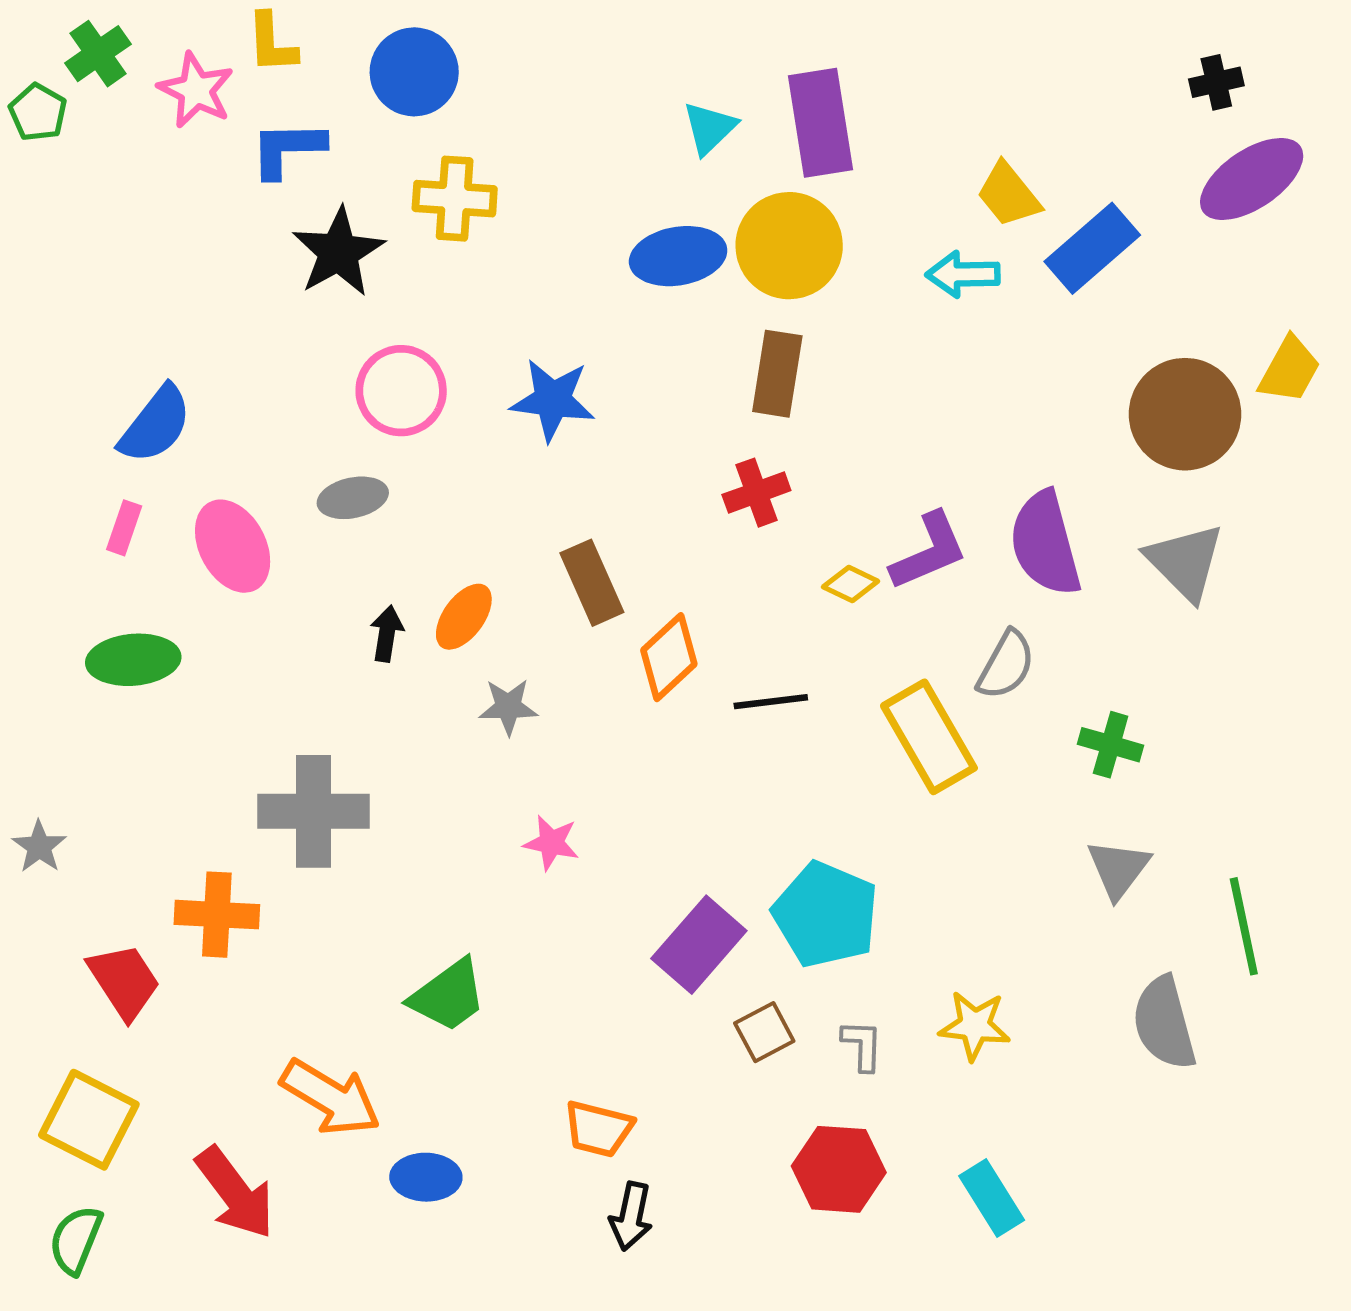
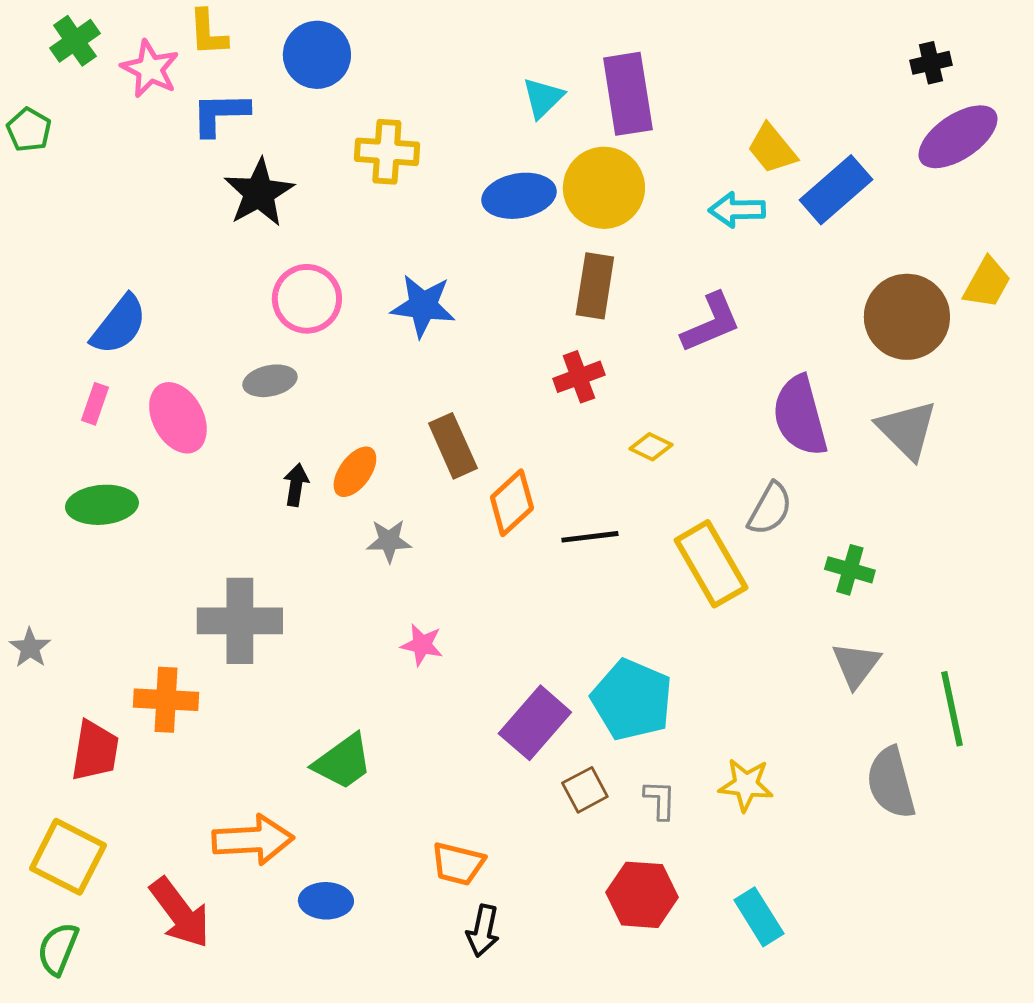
green pentagon: (38, 112) -> (29, 130), moved
yellow cross: (455, 199) -> (387, 152), moved
purple L-shape: (929, 551) -> (711, 323), moved
red trapezoid: (124, 981) -> (95, 751), turned 42
orange arrow: (331, 1097) -> (253, 840), turned -34

